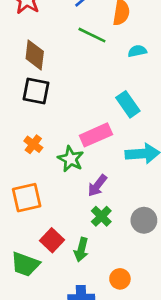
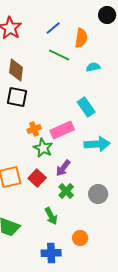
orange cross: (33, 144) -> (34, 129), moved, turned 32
red square: (52, 240) -> (37, 178), moved
green arrow: (81, 250) -> (51, 216), turned -42

